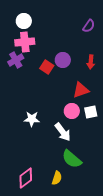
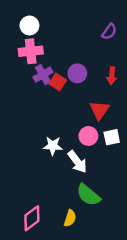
purple cross: (16, 60) -> (43, 75), moved
red triangle: (81, 90) -> (99, 110), turned -36
white star: (32, 119) -> (53, 146), moved

